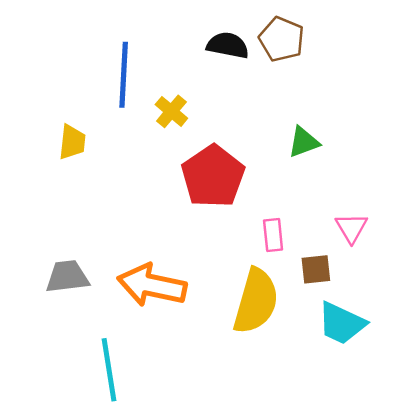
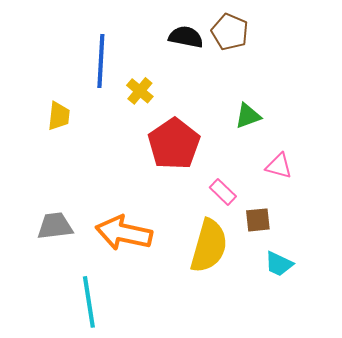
pink triangle: (351, 228) -> (279, 166), moved, turned -44
pink rectangle: (273, 235) -> (223, 192), turned -40
cyan trapezoid: (342, 323) -> (279, 264), size x0.7

